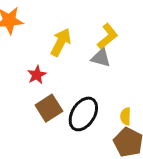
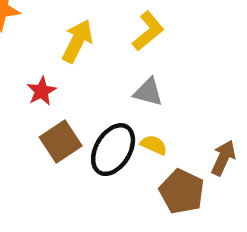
gray triangle: (101, 58) -> (148, 92), moved
yellow semicircle: (126, 116) -> (154, 145), moved, turned 114

